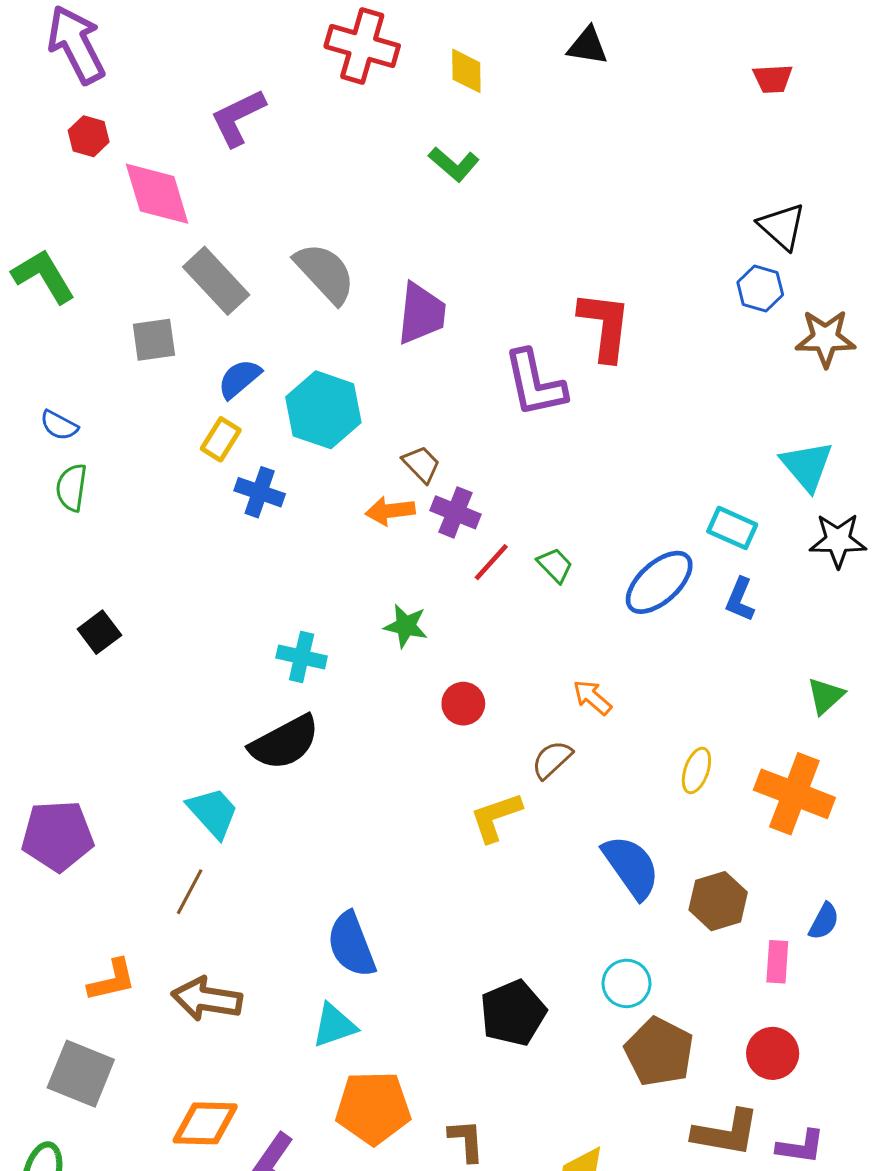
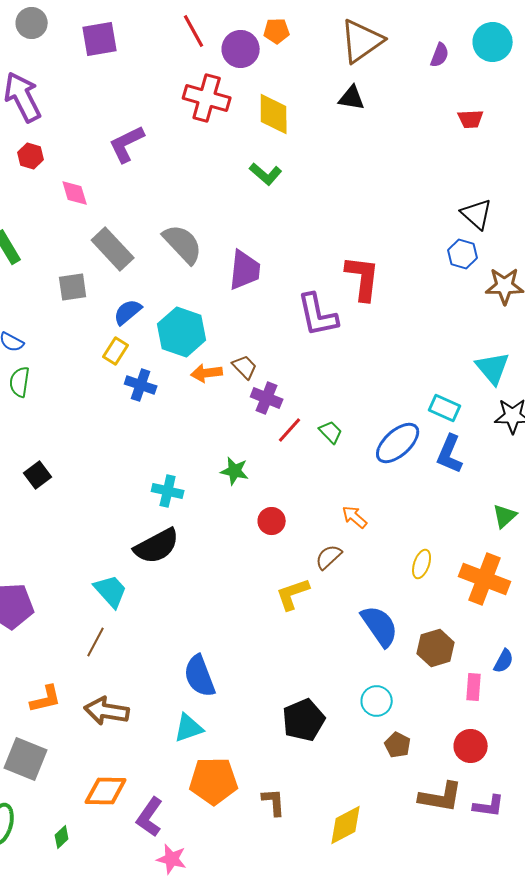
yellow diamond: (466, 71) -> (274, 114), size x1.4
pink diamond: (157, 194) -> (75, 193), size x0.6
orange arrow: (390, 511) -> (207, 373), moved
blue L-shape: (740, 599) -> (450, 454), size x1.4
brown pentagon: (659, 1052) -> (398, 745), size x0.6

